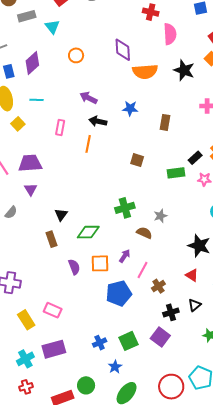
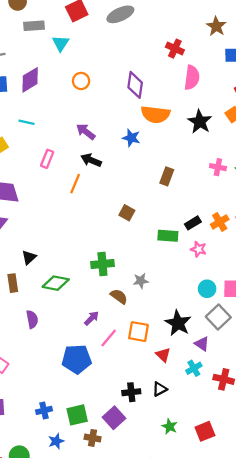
blue star: (130, 108) -> (131, 138), moved
orange square: (100, 263) -> (138, 332), moved
brown cross: (158, 286) -> (93, 438), moved, turned 32

